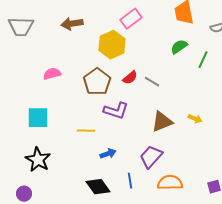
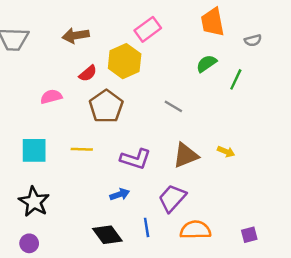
red semicircle: (130, 78) -> (88, 73), moved
purple L-shape: (116, 111) -> (136, 159), moved
yellow line: (86, 131) -> (82, 149), moved
purple circle: (24, 194) -> (29, 243), moved

